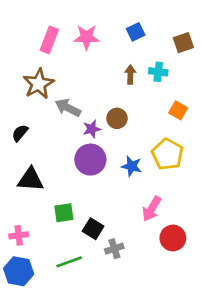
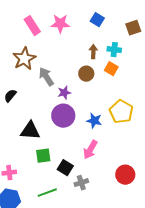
blue square: (136, 32) -> (97, 20), turned -32
pink rectangle: (49, 40) -> (32, 26), turned -54
gray arrow: (68, 108) -> (46, 77), turned 30
orange square: (178, 110) -> (111, 69), moved
brown circle: (117, 118) -> (86, 74), moved
black triangle: (31, 179) -> (30, 131), moved
pink arrow: (152, 209) -> (90, 150), moved

